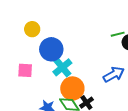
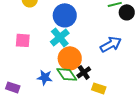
blue circle: (51, 49) -> (65, 15), moved

